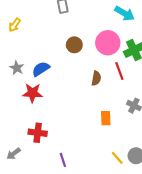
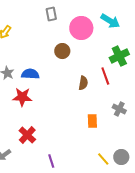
pink circle: (108, 43) -> (81, 28), moved
blue semicircle: (41, 69) -> (30, 74), turned 36
red cross: (38, 133) -> (27, 135), turned 36

